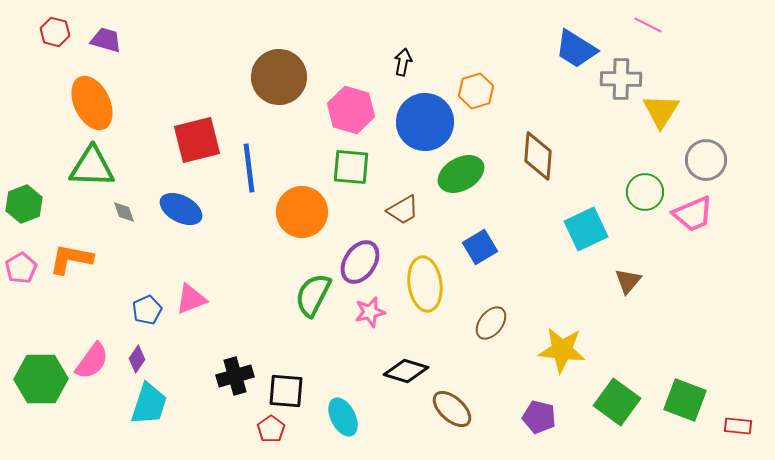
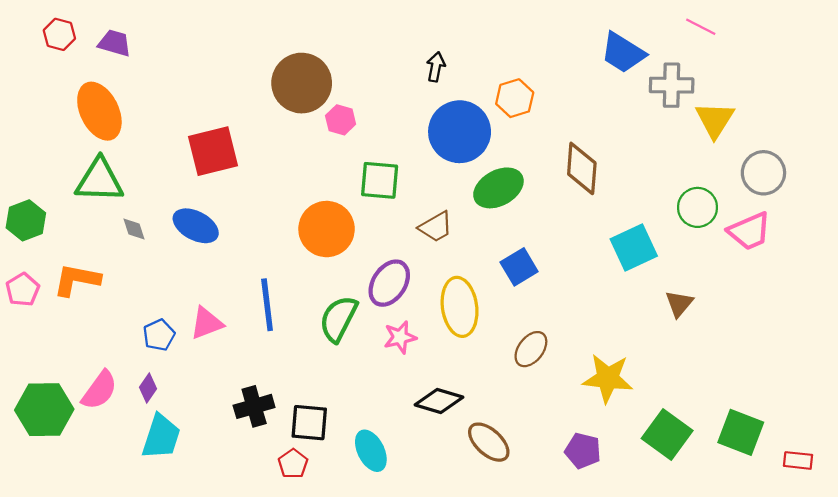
pink hexagon: (351, 110) -> (341, 120), moved, size x0.6
blue line: (249, 168) -> (267, 305), moved

